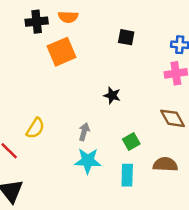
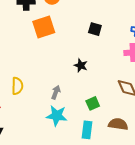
black square: (126, 37) -> (95, 29), moved
yellow semicircle: (35, 128) -> (17, 86), turned -36

